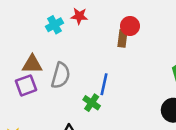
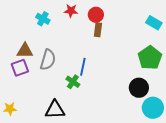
red star: (79, 16) -> (71, 11), moved
cyan cross: (54, 25) -> (43, 19), turned -32
red circle: (130, 26) -> (96, 15), moved

